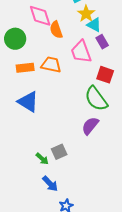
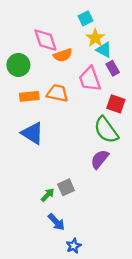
orange semicircle: (56, 30) -> (63, 55), turned -90
green arrow: (42, 159) -> (48, 195), turned -88

